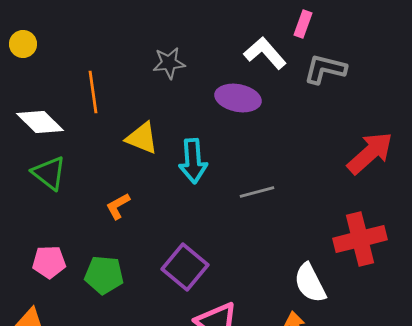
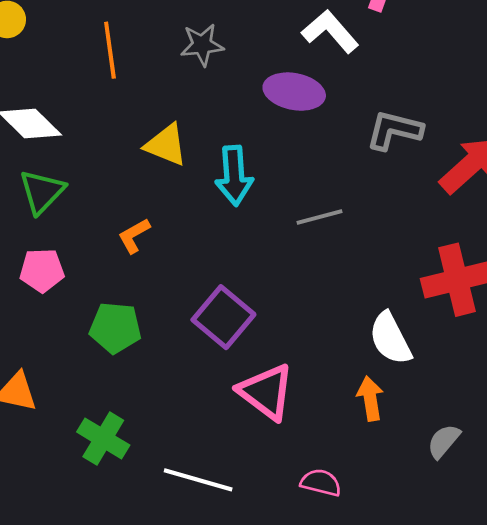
gray L-shape: (325, 69) -> (394, 130), moved
orange line: (93, 92) -> (110, 50), moved
green triangle: (49, 173) -> (42, 192), turned 36
pink pentagon: (49, 262) -> (42, 270), moved

